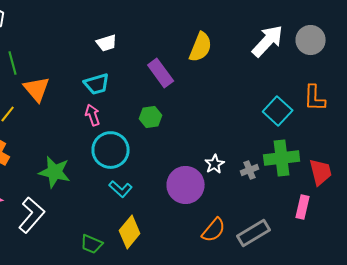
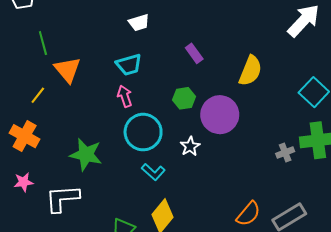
yellow semicircle: (201, 47) -> (250, 71), moved
purple rectangle: (161, 73) -> (194, 53), size x0.7
white star: (215, 164) -> (190, 146), moved
purple circle: (186, 185) -> (220, 115), moved
white L-shape: (32, 215) -> (62, 198), turned -135

